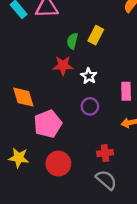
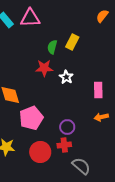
purple circle: (90, 106) -> (67, 127), moved
red cross: (105, 153) -> (64, 145), moved

